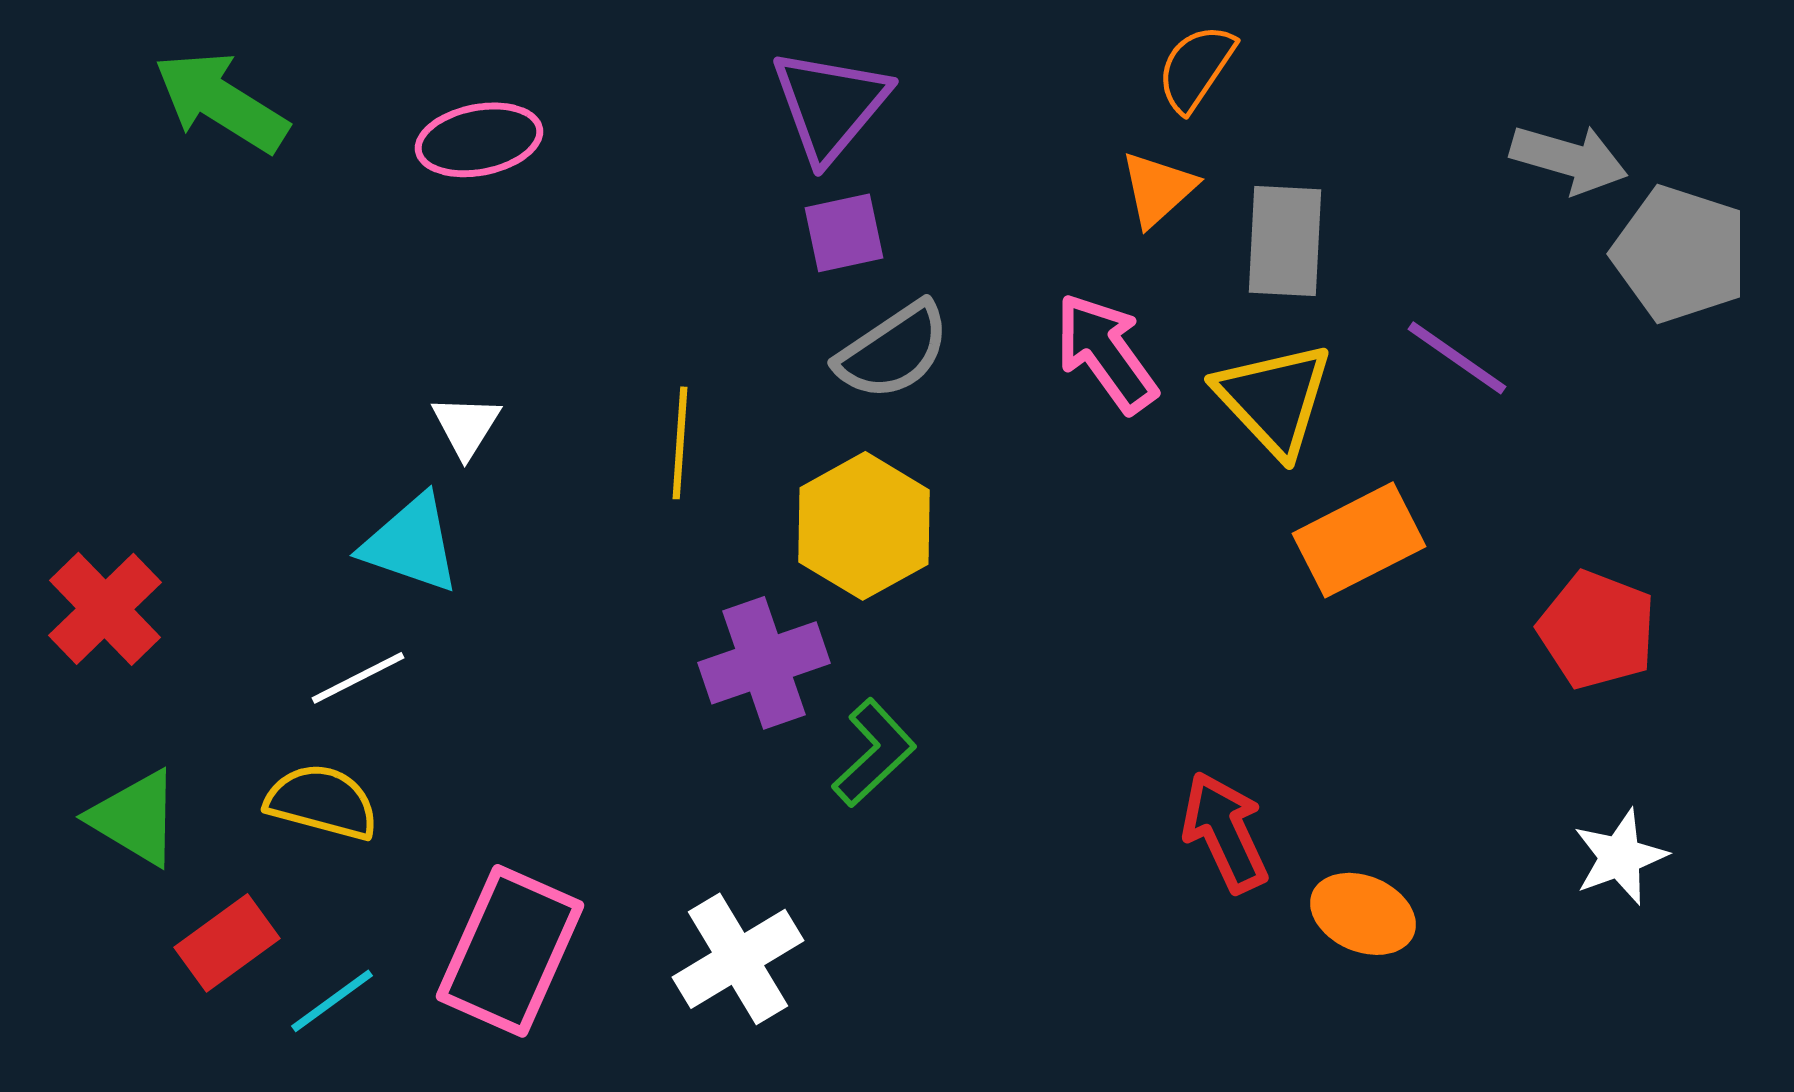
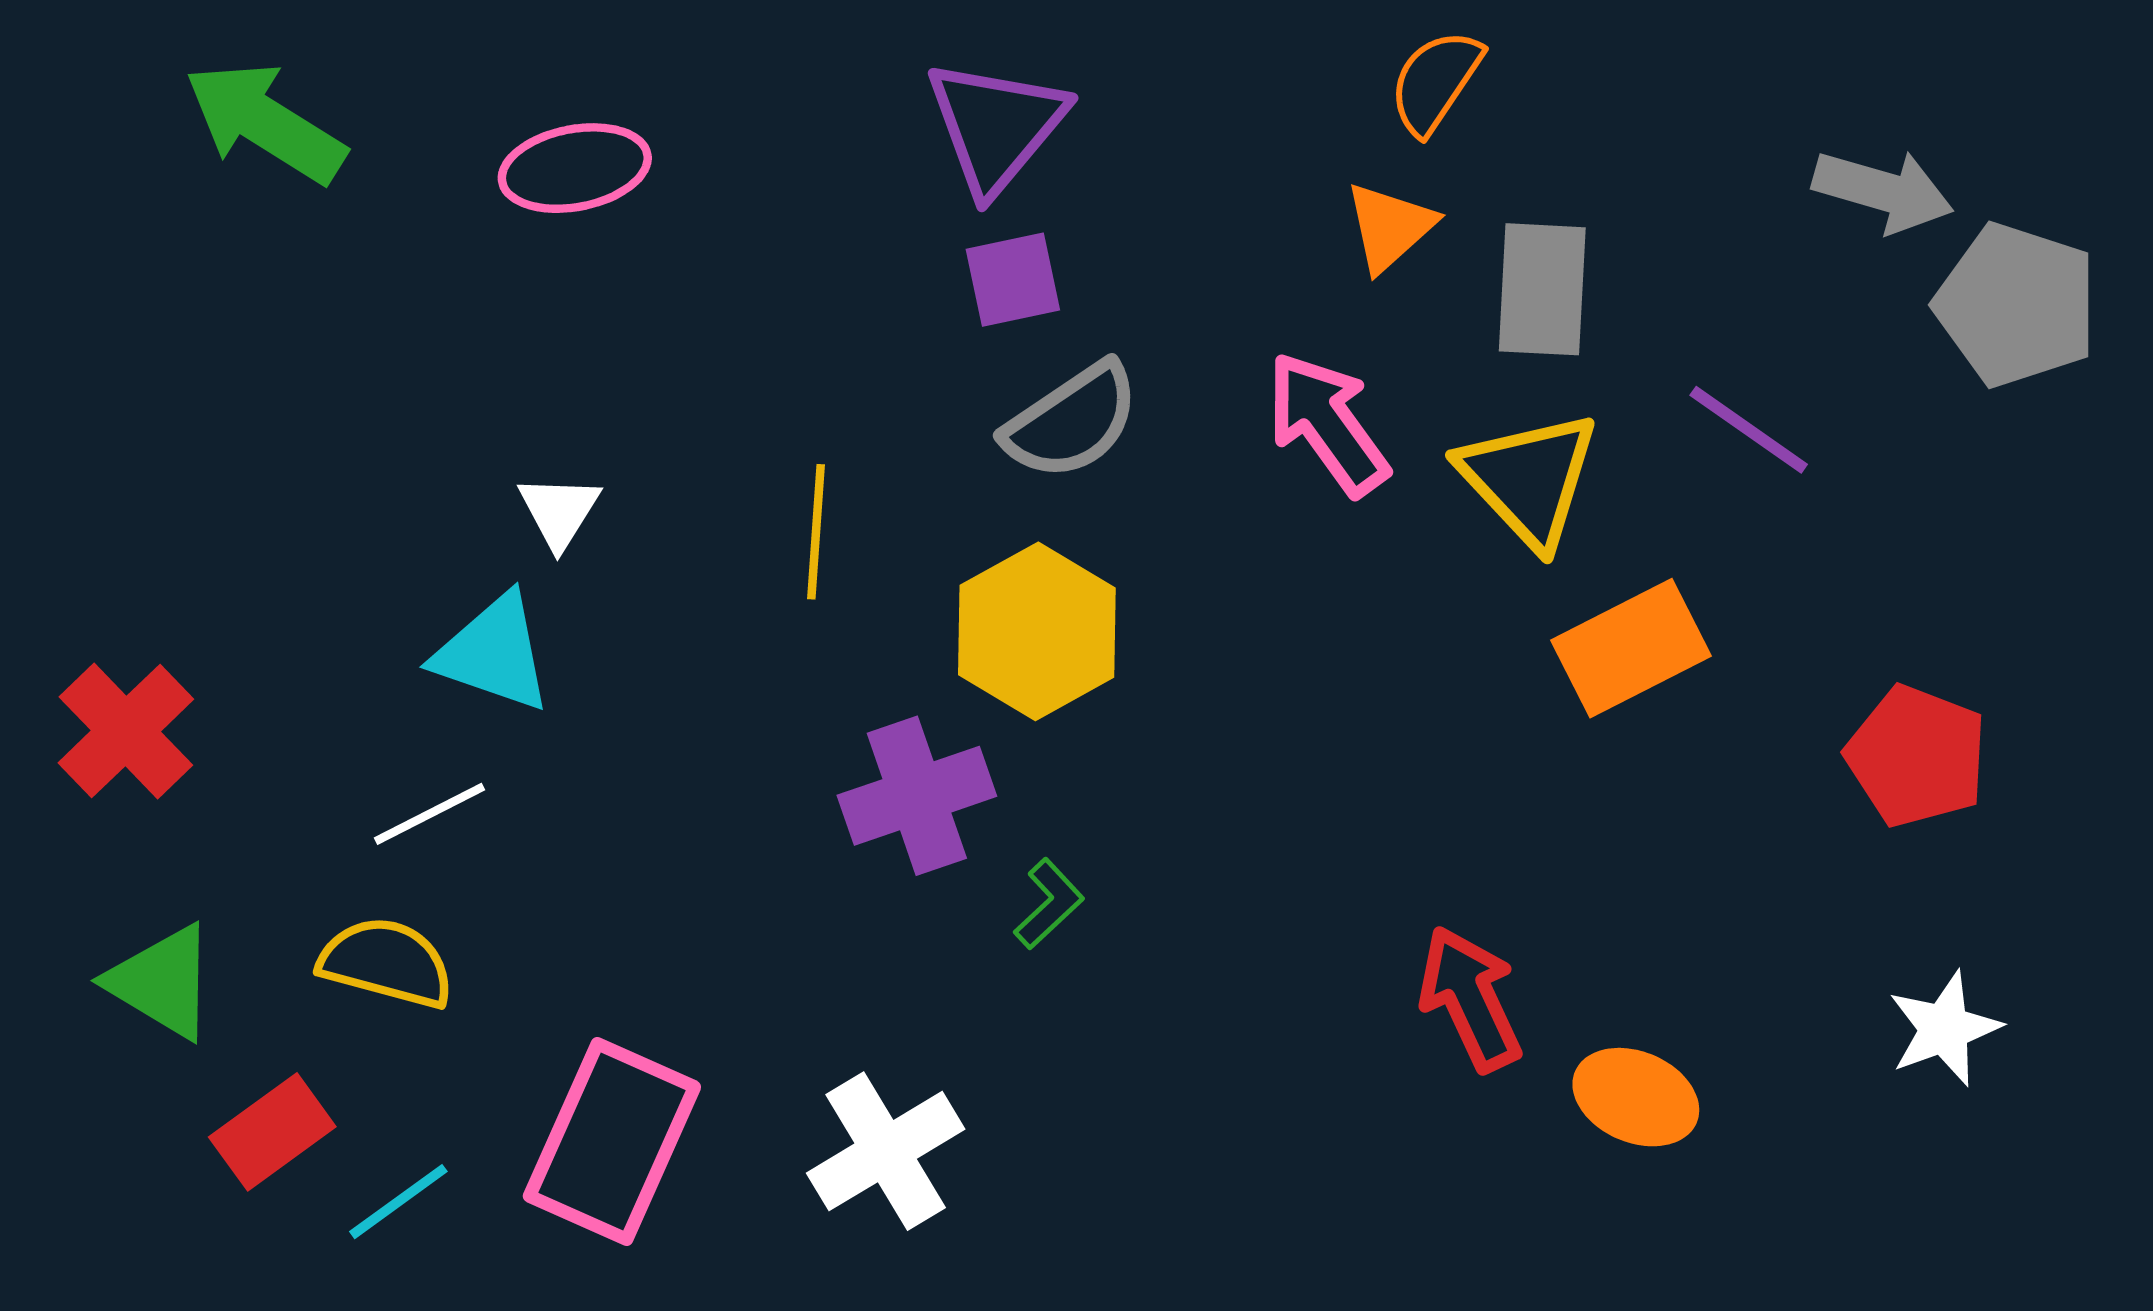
green L-shape: (874, 753) -> (1049, 904), size x0.7

